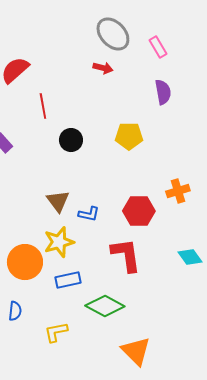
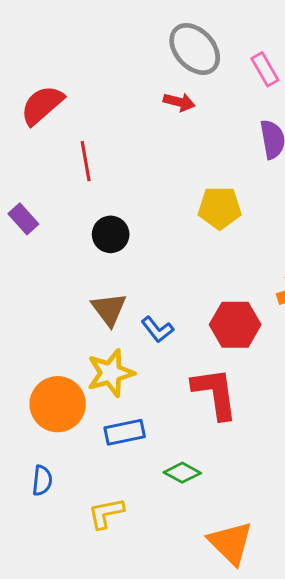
black circle: (71, 140) -> (111, 234), moved
blue L-shape: (89, 214) -> (157, 329), turned 40
green diamond: (105, 306) -> (182, 473), size x0.6

